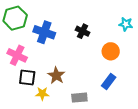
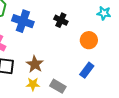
yellow star: (42, 94) -> (33, 84), moved
gray rectangle: (79, 98) -> (58, 86), turned 35

